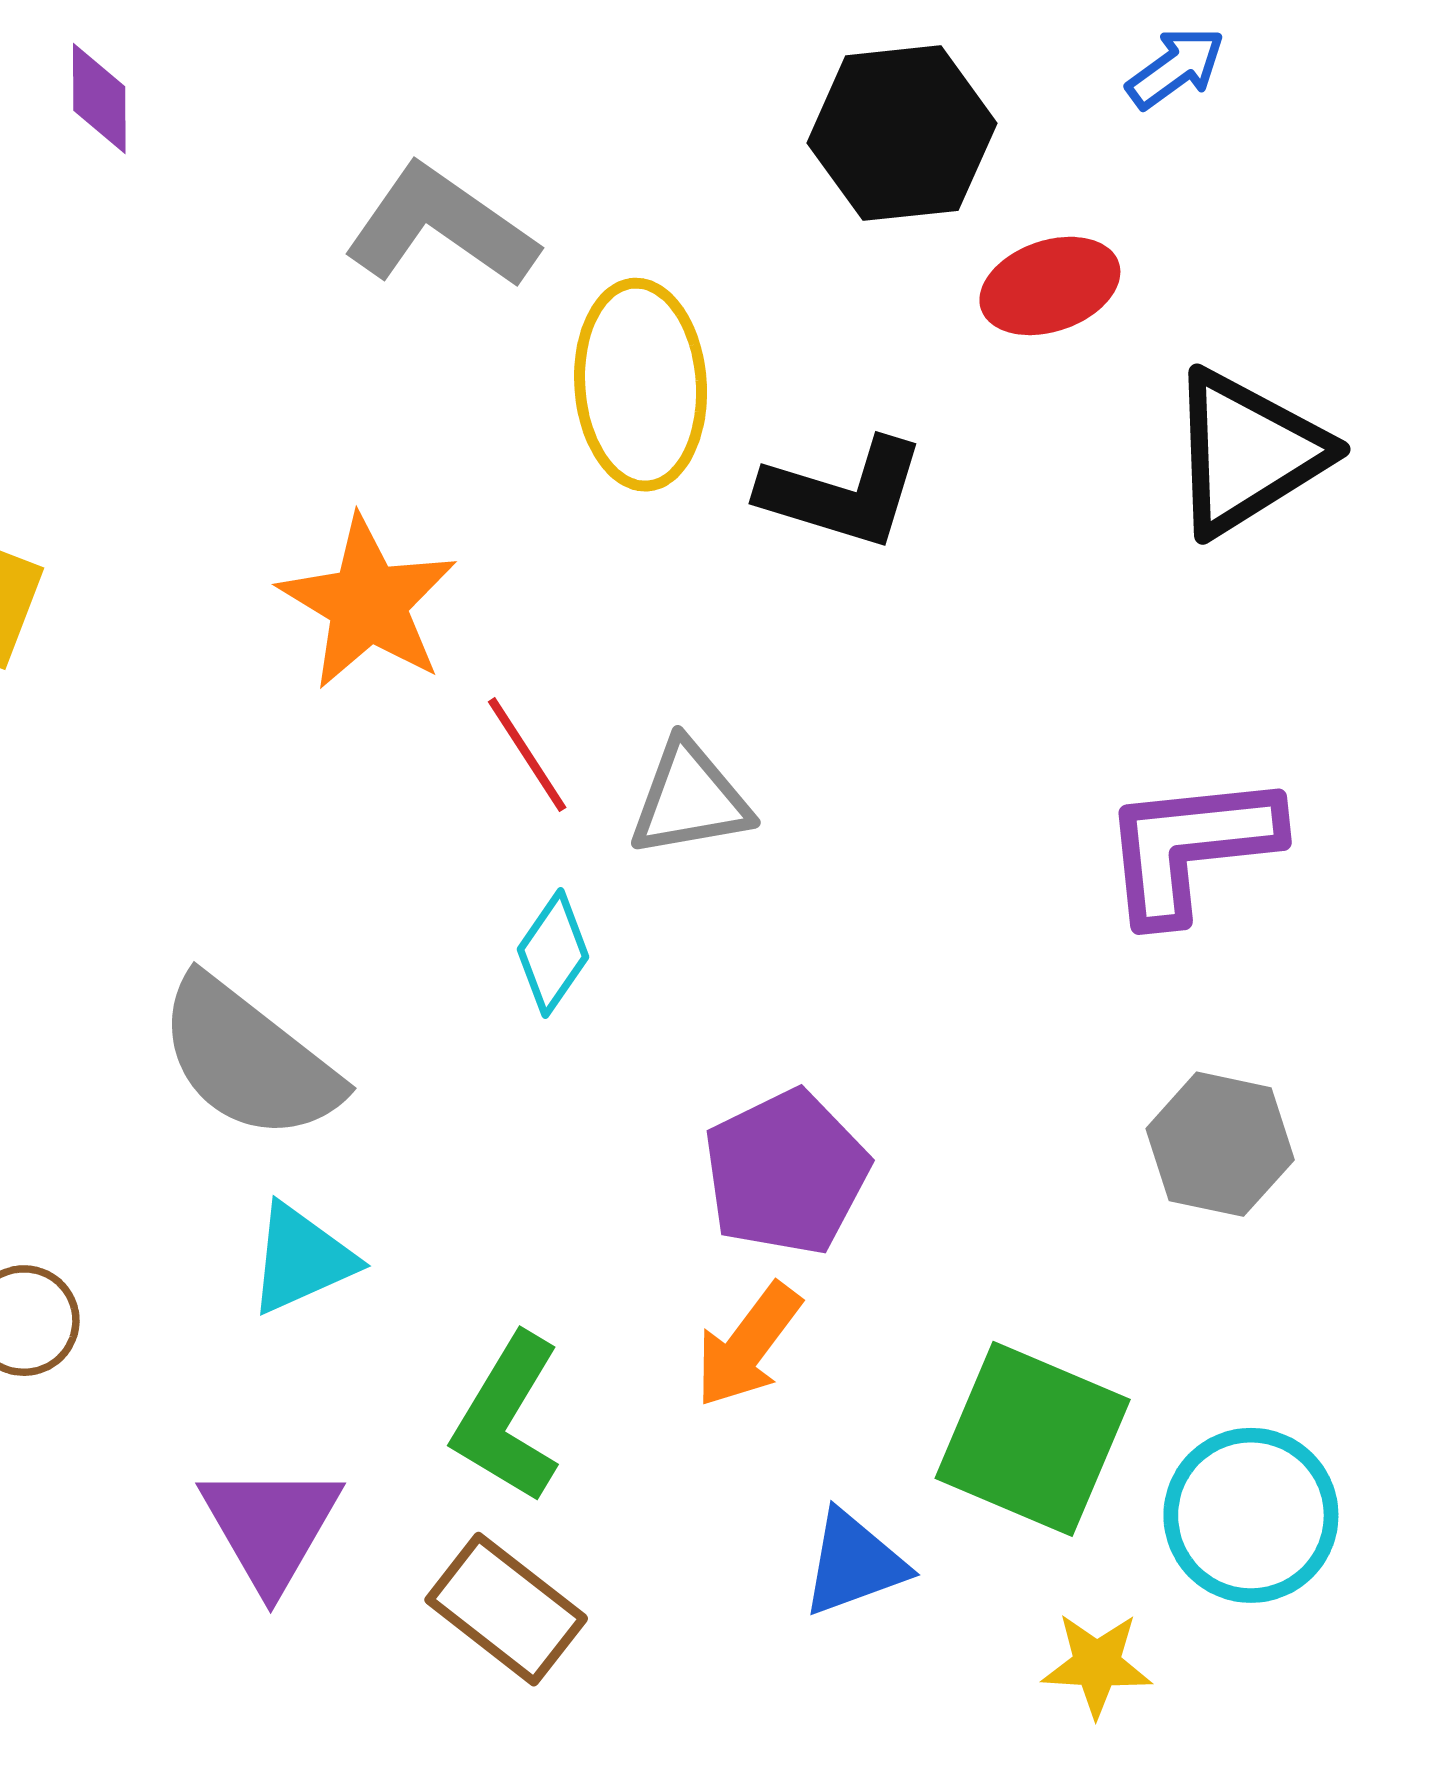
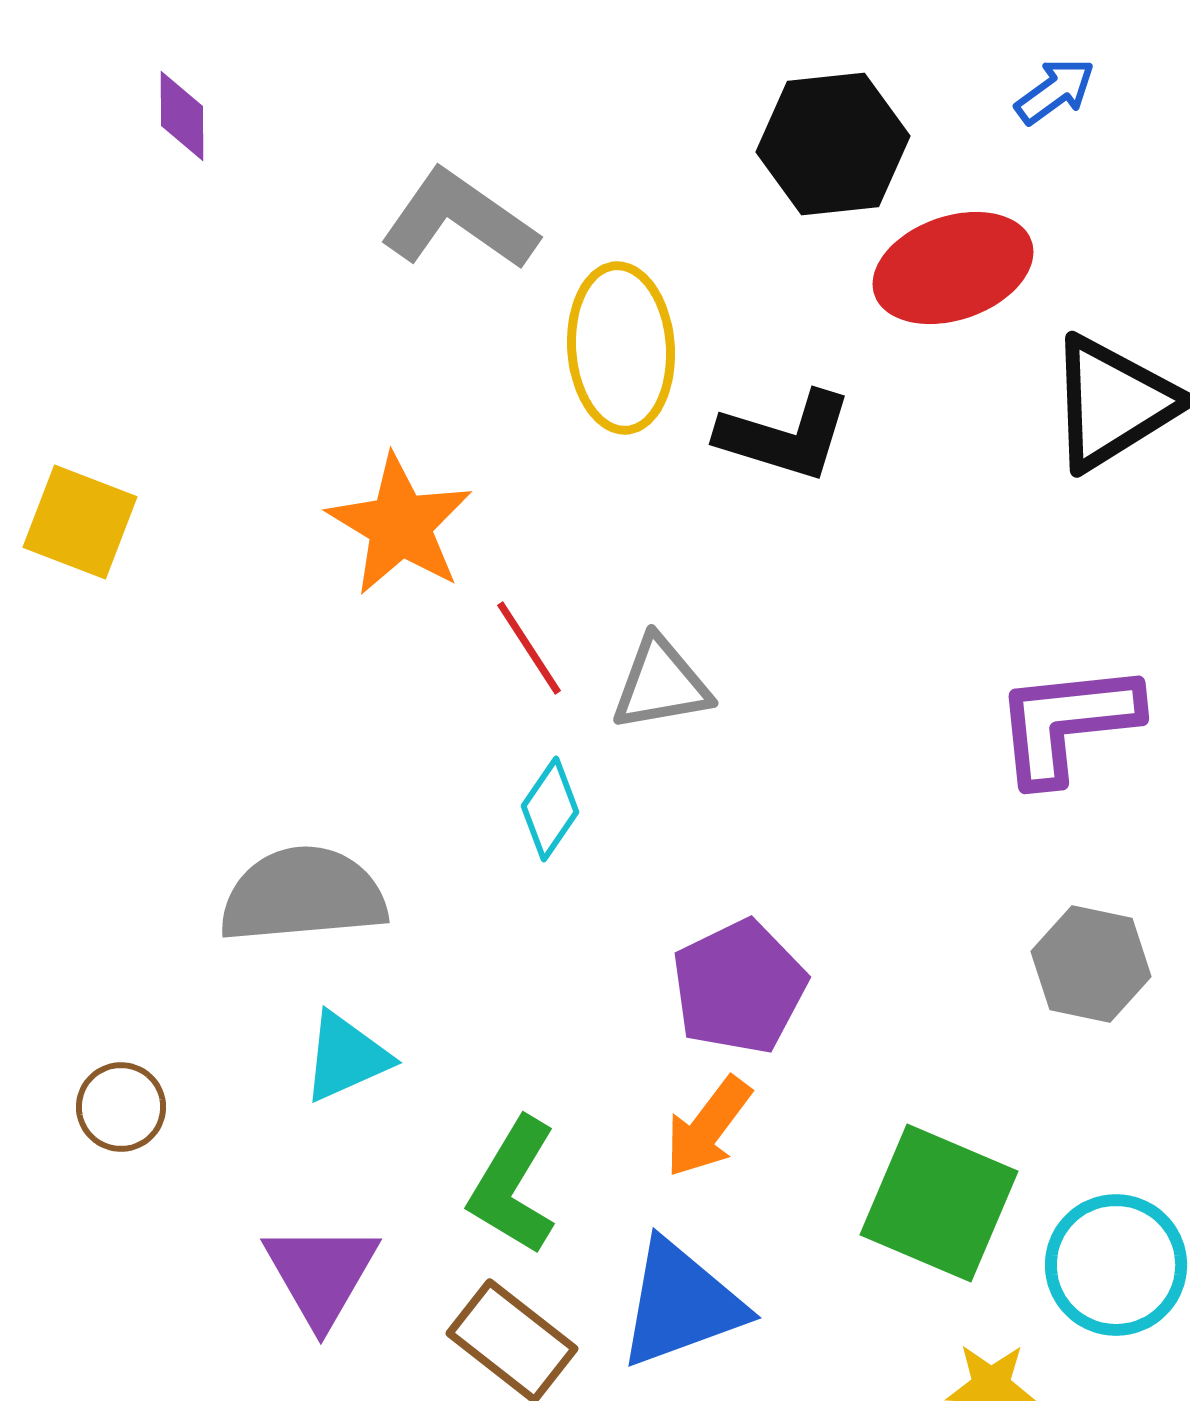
red ellipse: (1050, 286) -> (953, 268), size x1.4
gray semicircle: (248, 1059) -> (303, 895), turned 137
blue triangle: (854, 1563) -> (681, 1304), moved, size x1.5

